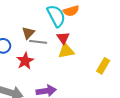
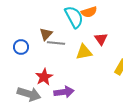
red triangle: (63, 38) -> (101, 39), moved
red star: (25, 61) -> (44, 77), moved

